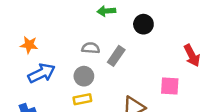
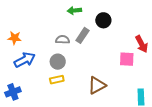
gray rectangle: (116, 56) -> (83, 35), moved
pink square: (170, 86) -> (127, 59), moved

